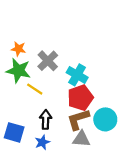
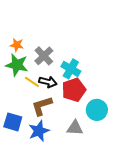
black arrow: (46, 119) -> (48, 82), moved, turned 102
brown L-shape: (78, 119) -> (42, 106), moved
blue star: (42, 142) -> (39, 131), size x1.5

